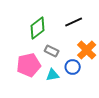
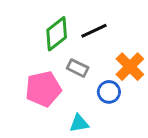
black line: (74, 22) -> (94, 31), moved
cyan triangle: (53, 75) -> (79, 123), moved

